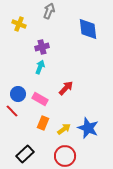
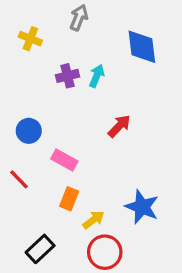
cyan arrow: (40, 67) -> (97, 76), moved
red arrow: (66, 88) -> (119, 126), moved
blue circle: (18, 94) -> (29, 131), moved
yellow arrow: (64, 129) -> (93, 220), moved

